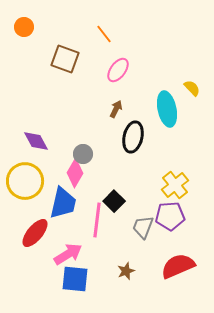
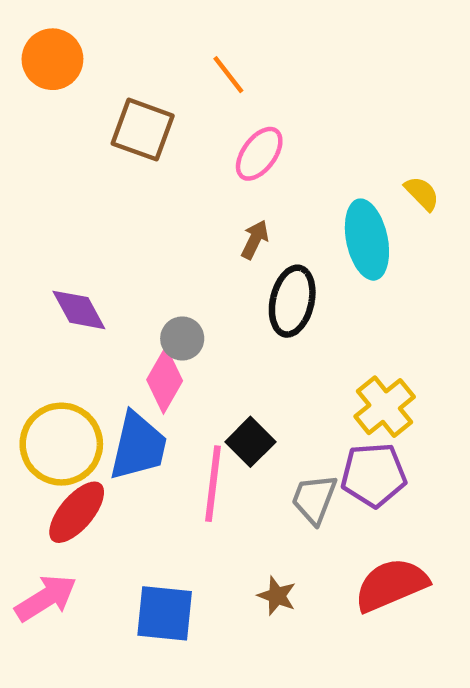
orange circle: (24, 27) -> (52, 59), size x1.4
yellow circle: (25, 181) -> (61, 444), moved
pink arrow: (68, 254) -> (46, 598), moved
brown star: (126, 271) -> (277, 596), turned -30

